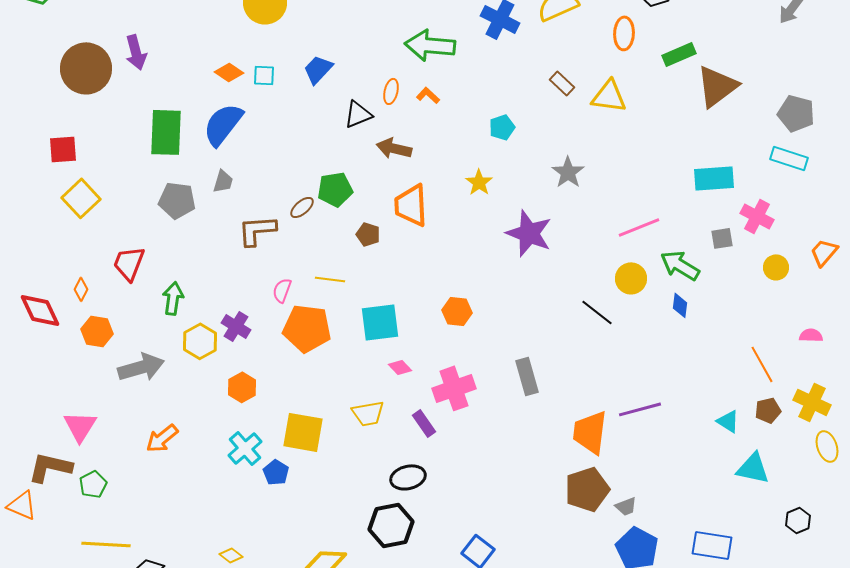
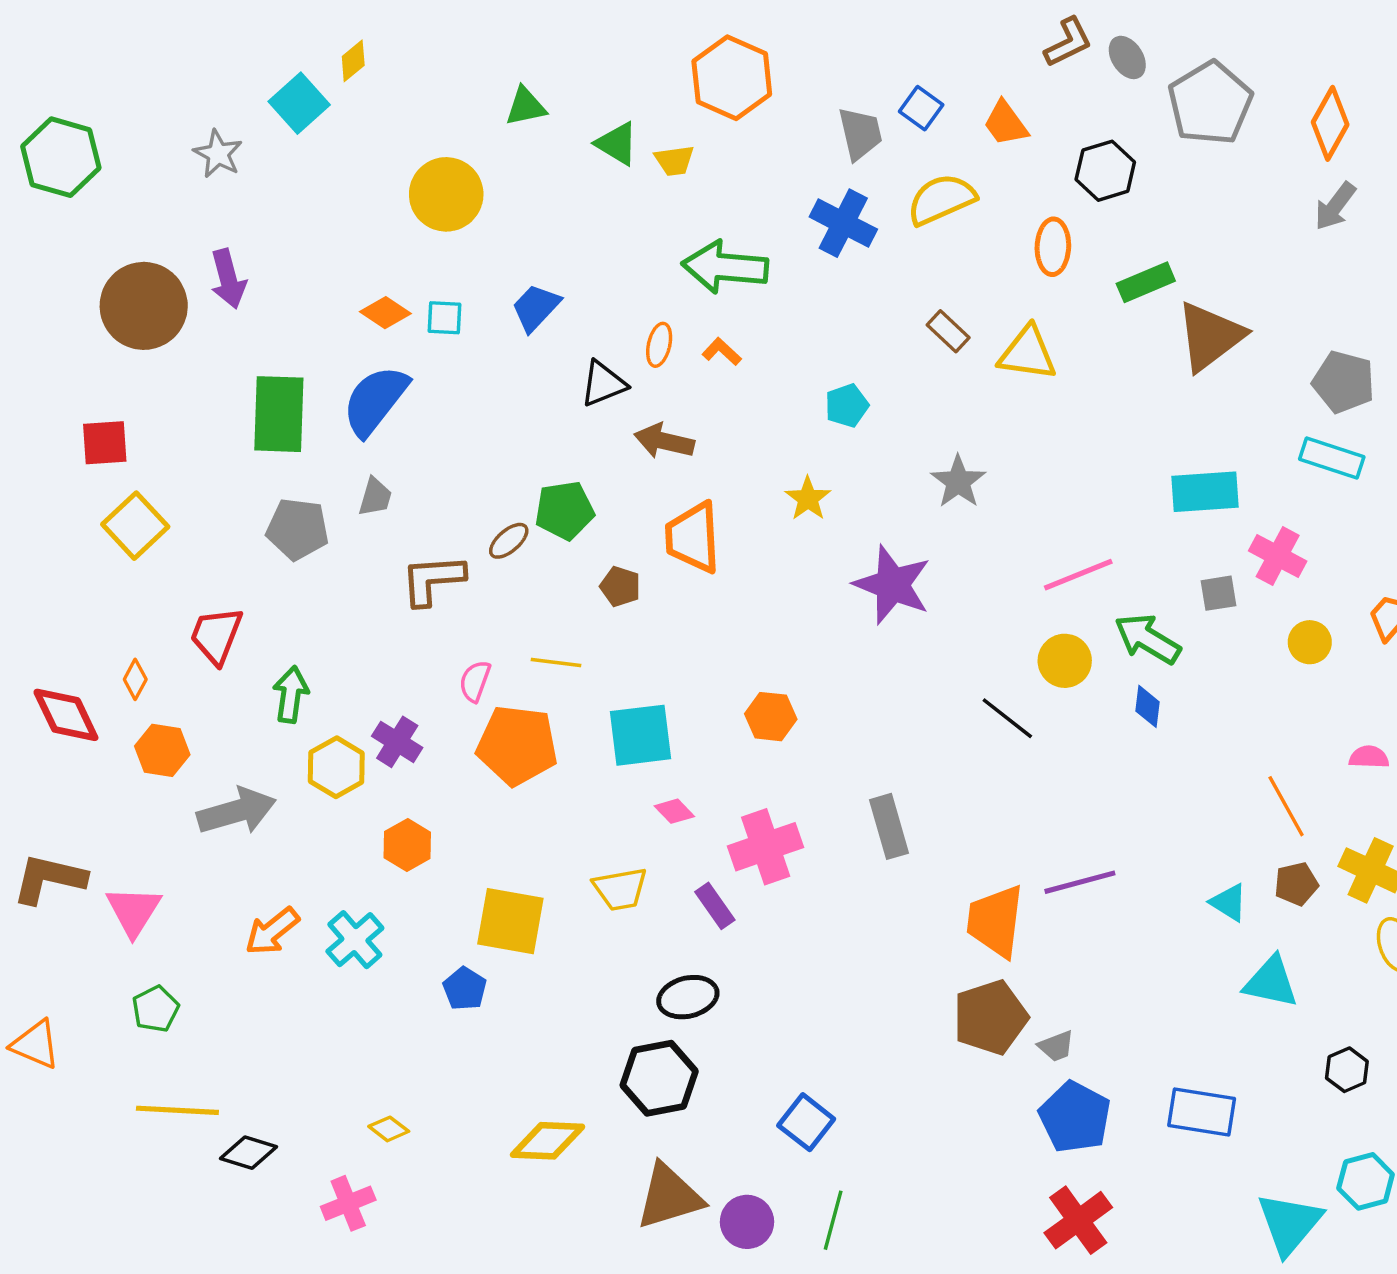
cyan cross: (245, 448) -> (355, 940), moved
brown L-shape: (50, 467) -> (49, 879), moved

